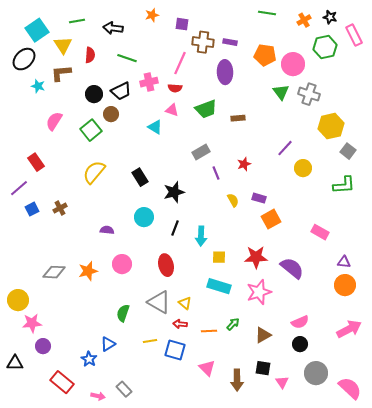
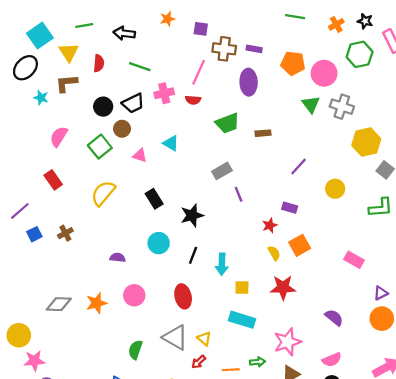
pink triangle: (172, 110) -> (140, 155), moved
purple line: (285, 148) -> (299, 167), moved
red rectangle: (36, 162) -> (53, 180), moved
red star: (244, 164) -> (270, 225), moved
purple rectangle: (259, 198) -> (290, 208), moved
yellow semicircle: (233, 200) -> (274, 253), moved
purple triangle: (344, 262) -> (381, 293), turned -32
purple semicircle: (292, 268) -> (334, 317), moved, size x0.7
pink star: (259, 292) -> (287, 342), moved
red arrow: (180, 324) -> (199, 362), turned -48
green arrow: (233, 324) -> (257, 362), turned 40

